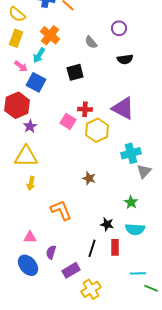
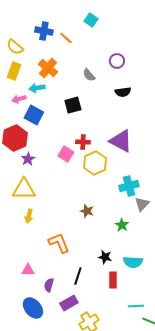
cyan arrow: (39, 55) -> (37, 88), turned 49
pink arrow: (21, 66) -> (19, 99), turned 128
green star: (131, 202) -> (122, 225), moved
black line: (92, 248) -> (78, 276), moved
blue ellipse: (28, 265) -> (33, 308), moved

